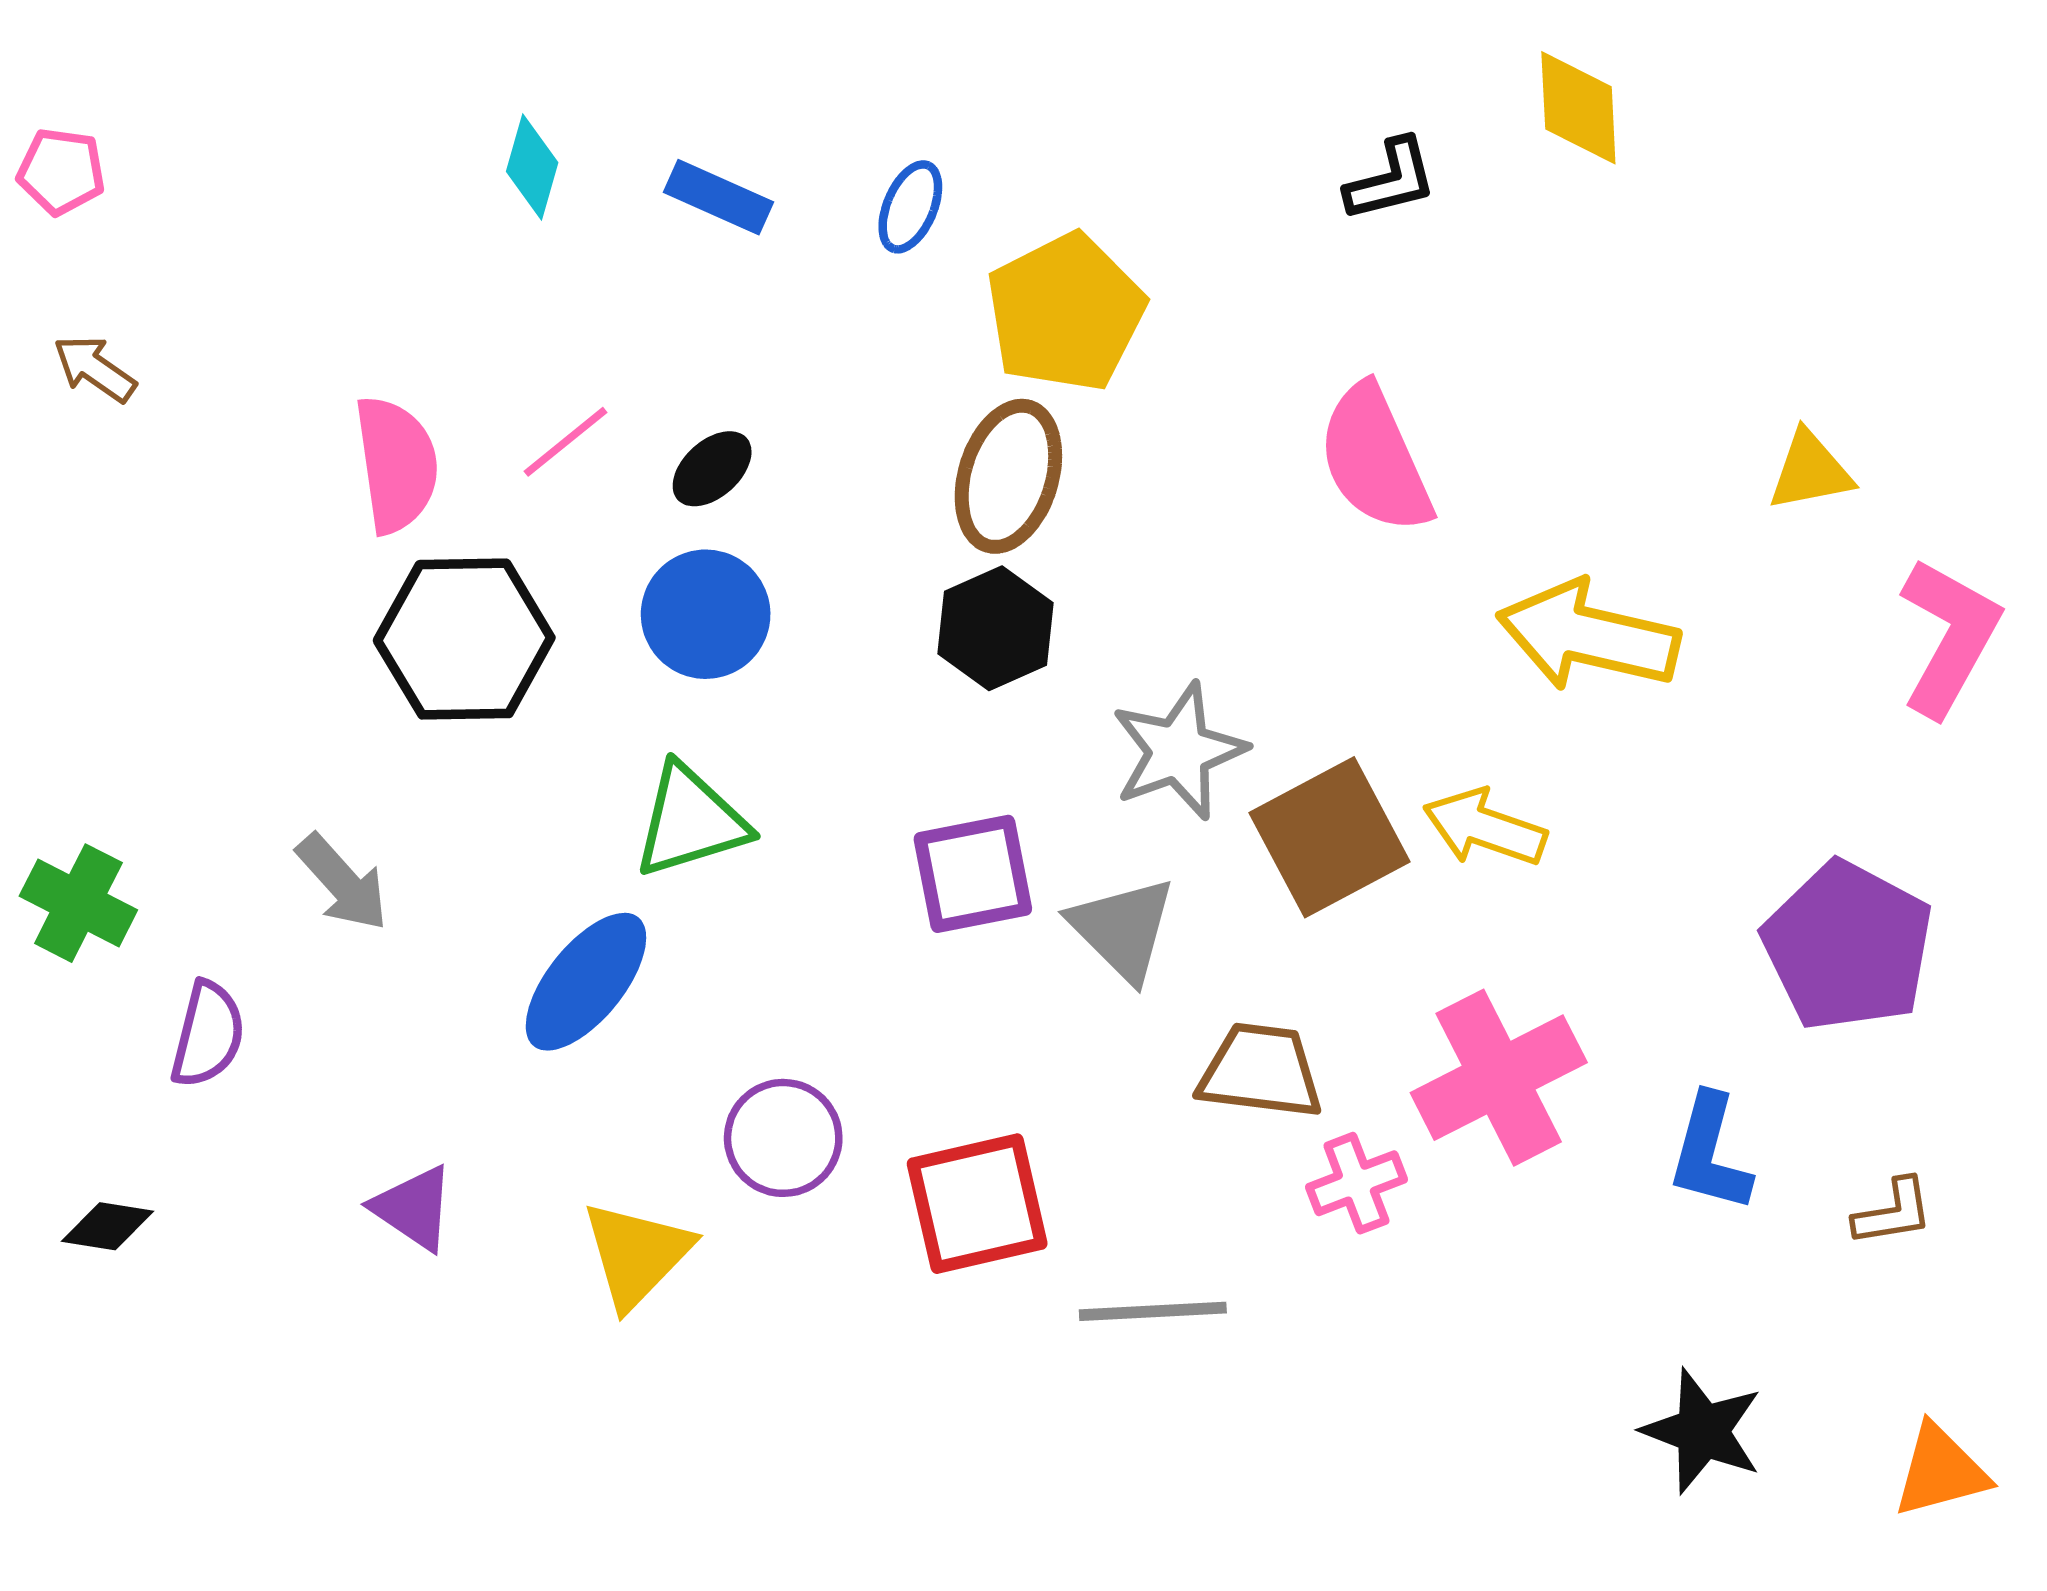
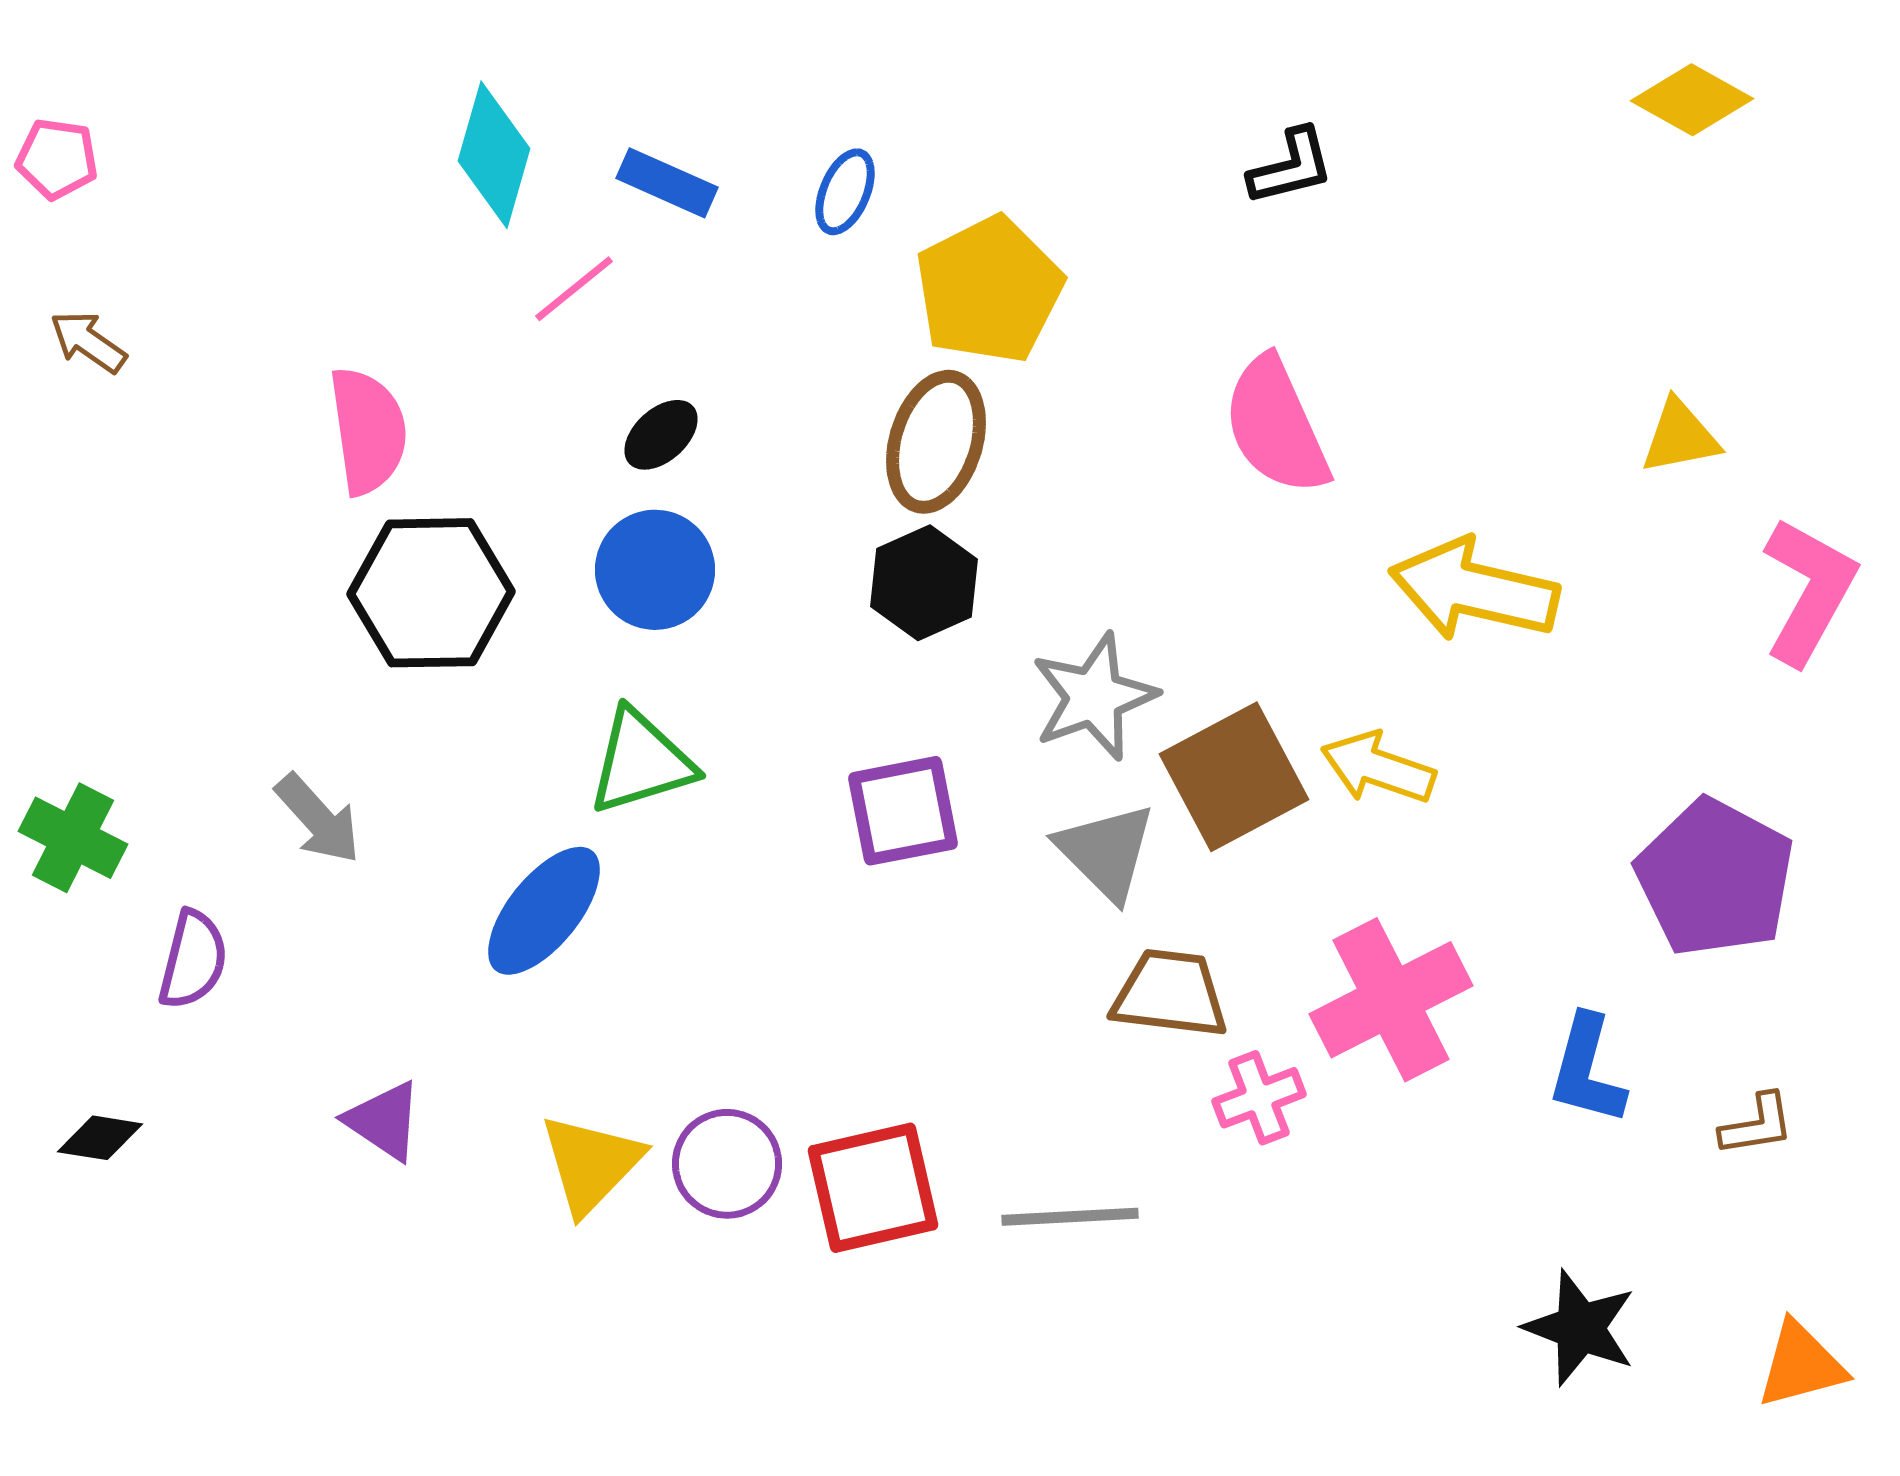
yellow diamond: (1578, 108) -> (1692, 100), moved, turned -58
cyan diamond: (532, 167) -> (494, 155), size x1.5
pink line: (566, 442) -> (574, 289), moved
gray triangle: (1123, 929) -> (1106, 852), moved
purple circle: (783, 1138) -> (727, 1164), moved
red square: (977, 1204) -> (873, 1188), moved

